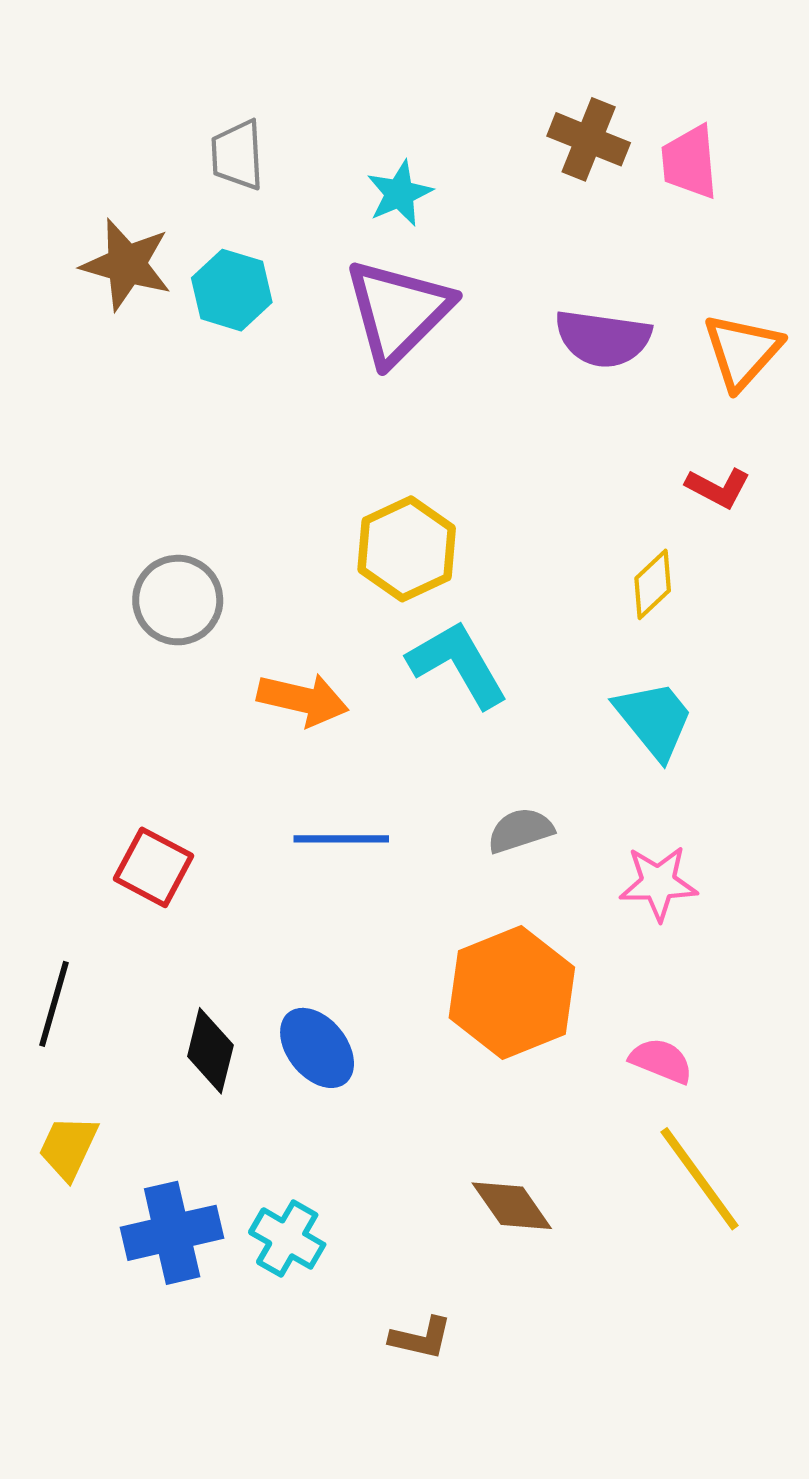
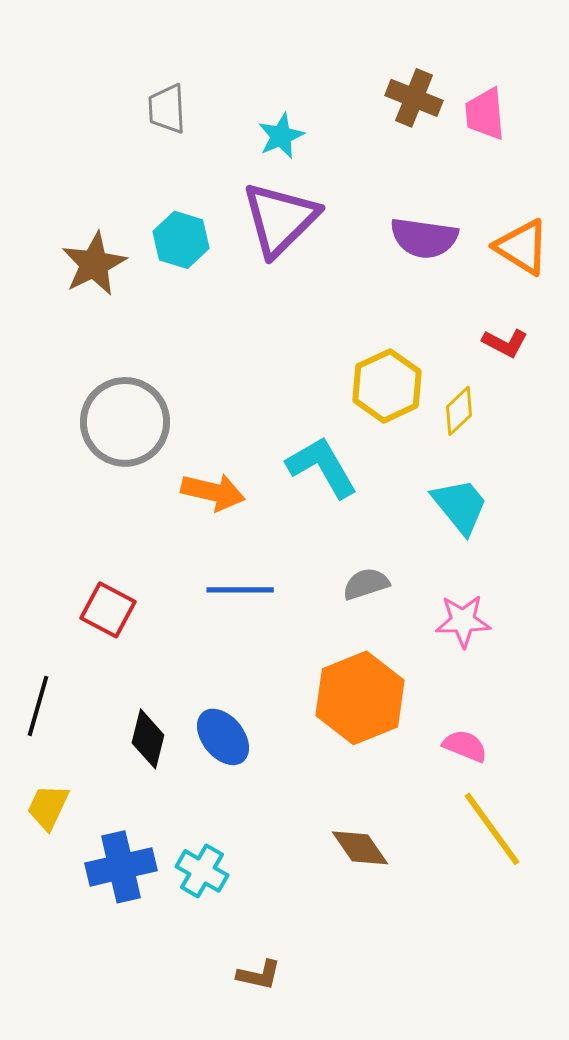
brown star: (127, 264) -> (94, 264), moved, turned 30
cyan hexagon: (232, 290) -> (181, 240), moved
orange triangle: (742, 351) -> (522, 247), turned -40
yellow hexagon: (407, 549) -> (387, 386), moved
gray circle: (178, 600) -> (125, 422), size x1.4
brown L-shape: (421, 1338) -> (259, 975), moved

